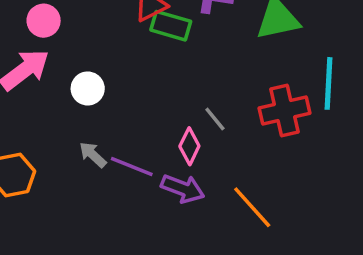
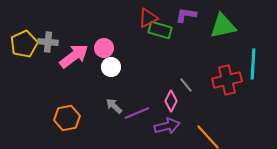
pink circle: (44, 21) -> (104, 48), moved
purple line: (132, 167) -> (137, 113), turned -45
purple arrow: (183, 189) -> (167, 126), turned -35

